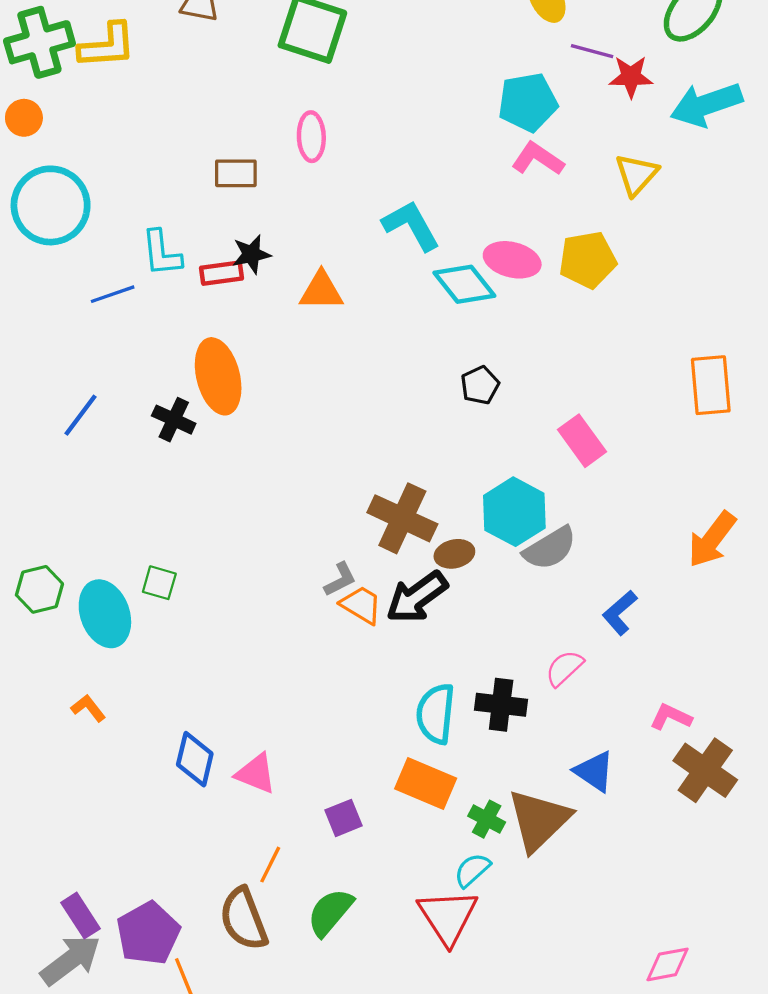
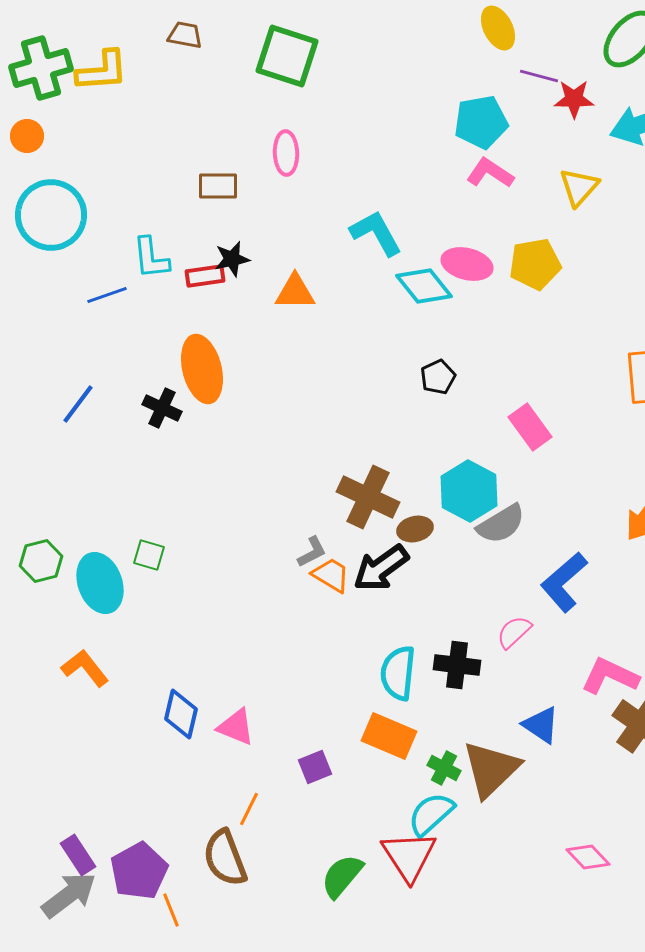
blue L-shape: (620, 613) -> (564, 582), size x1.5
orange L-shape: (88, 708) -> (85, 668), size x1.5
pink L-shape: (671, 717) -> (610, 676), size x1.5
cyan semicircle: (472, 870) -> (431, 814), size x1.4
green semicircle: (330, 912) -> (342, 876), moved
pink diamond: (667, 964) -> (588, 857), moved, turned 57

